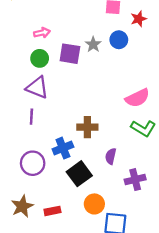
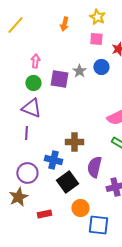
pink arrow: (42, 33) -> (35, 61), turned -72
blue cross: (63, 148) -> (53, 160), turned 36
purple semicircle: (111, 156) -> (94, 167), size x1.5
brown star: (22, 206) -> (18, 197), moved

